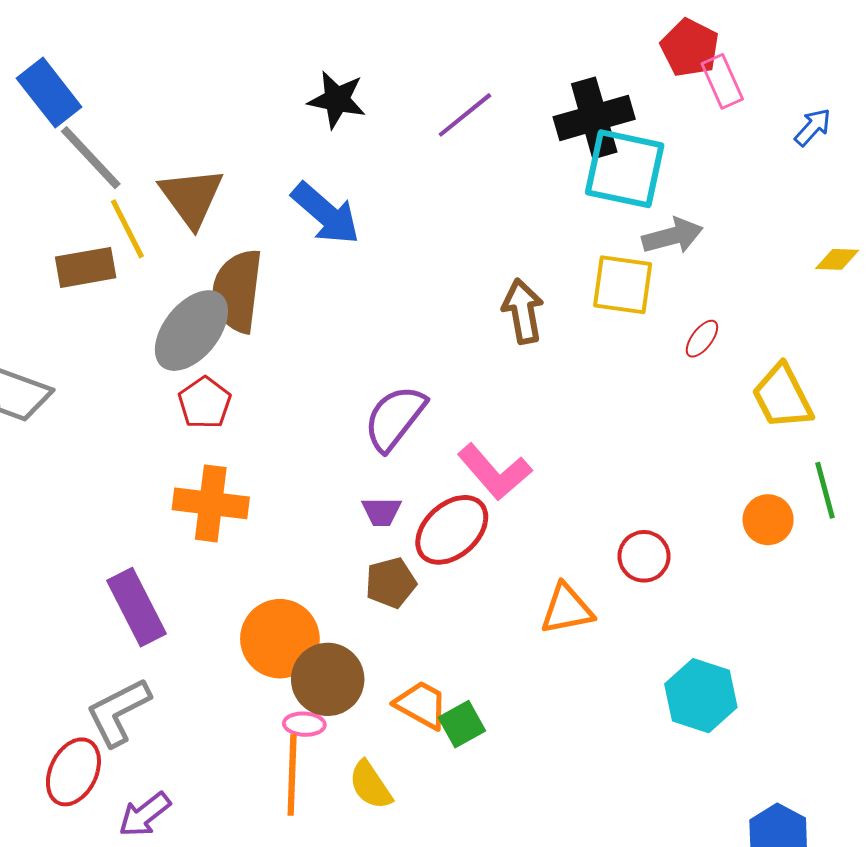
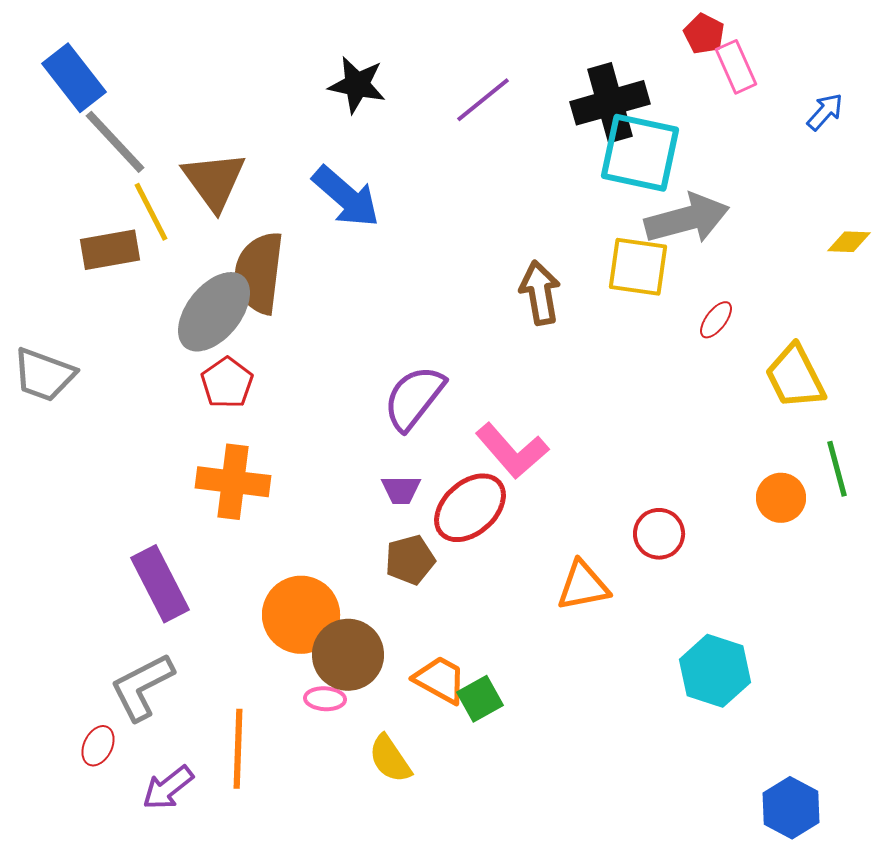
red pentagon: (690, 48) -> (704, 34), size x0.7
gray arrow: (672, 236) -> (687, 219), size x1.4
red ellipse: (73, 772) -> (98, 746), size x0.6
orange line: (292, 775) -> (238, 749), moved

